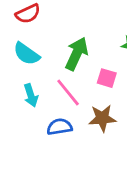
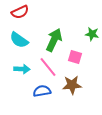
cyan arrow: (31, 95) -> (22, 69), turned -70

